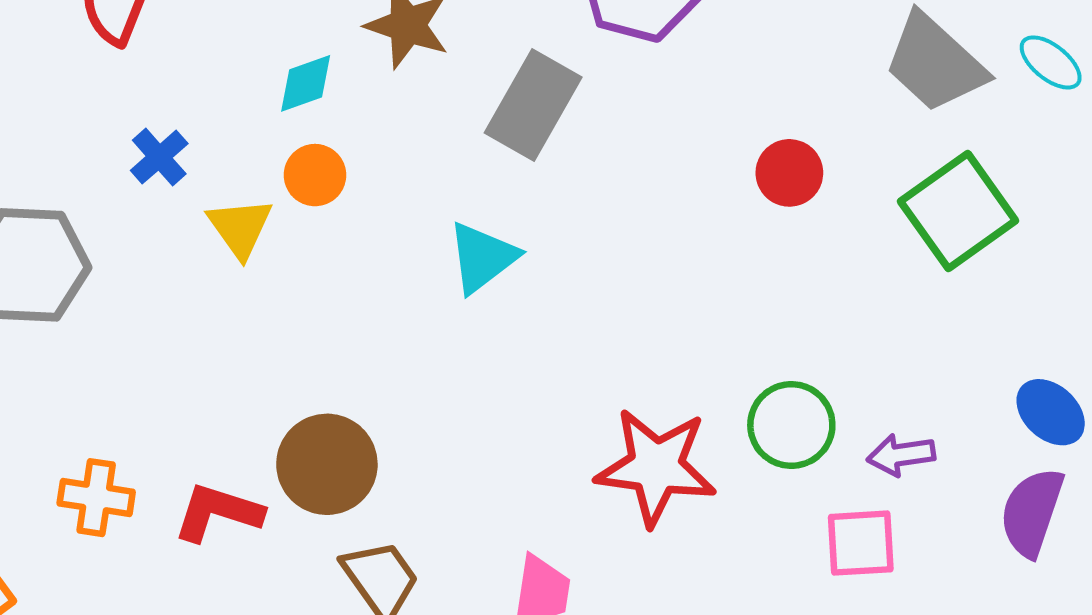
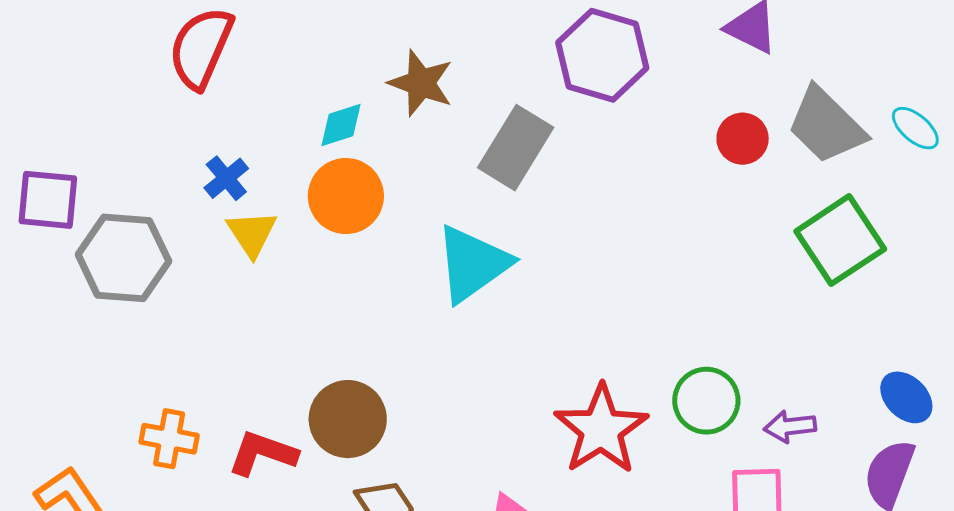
red circle: (789, 173) -> (743, 139), moved
orange circle: (315, 175) -> (346, 196), size x1.6
yellow triangle: (240, 228) -> (252, 233), moved
cyan triangle: (482, 257) -> (473, 264), size x1.4
red star: (656, 467) -> (601, 429), turned 30

